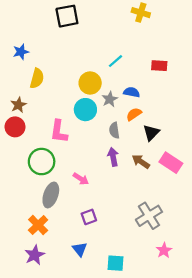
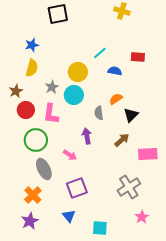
blue star: (21, 52) -> (32, 45), moved
blue semicircle: (132, 92) -> (115, 71), moved
gray star: (110, 99) -> (52, 87), moved
red circle: (15, 127) -> (26, 110), moved
purple arrow: (113, 157) -> (87, 136), moved
brown arrow: (141, 162) -> (122, 140), turned 105
pink rectangle: (171, 163) -> (148, 154), moved, turned -36
gray ellipse: (51, 195) -> (44, 169), turned -45
purple square: (89, 217) -> (77, 188), size x1.5

